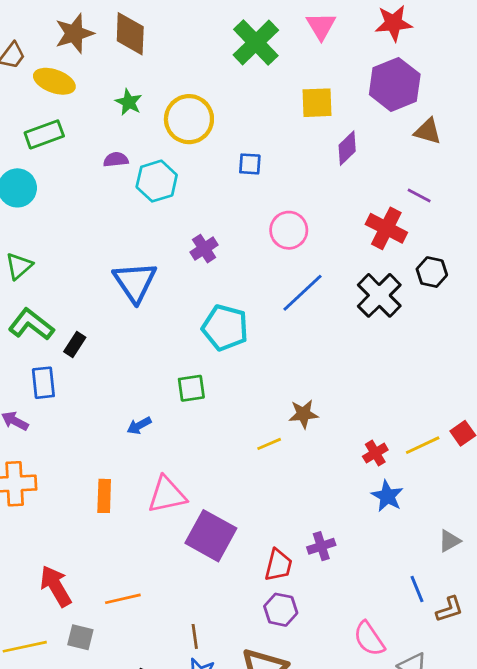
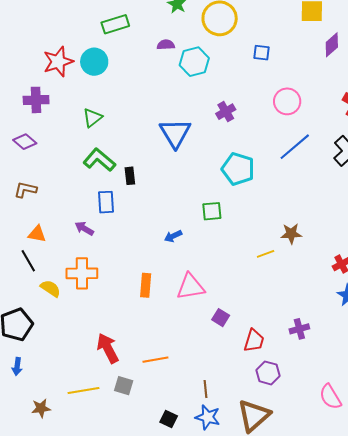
black rectangle: (75, 344) -> (130, 176), turned -42
purple square: (211, 536) -> (221, 318), size x0.5
red trapezoid: (278, 565) -> (254, 341), moved

